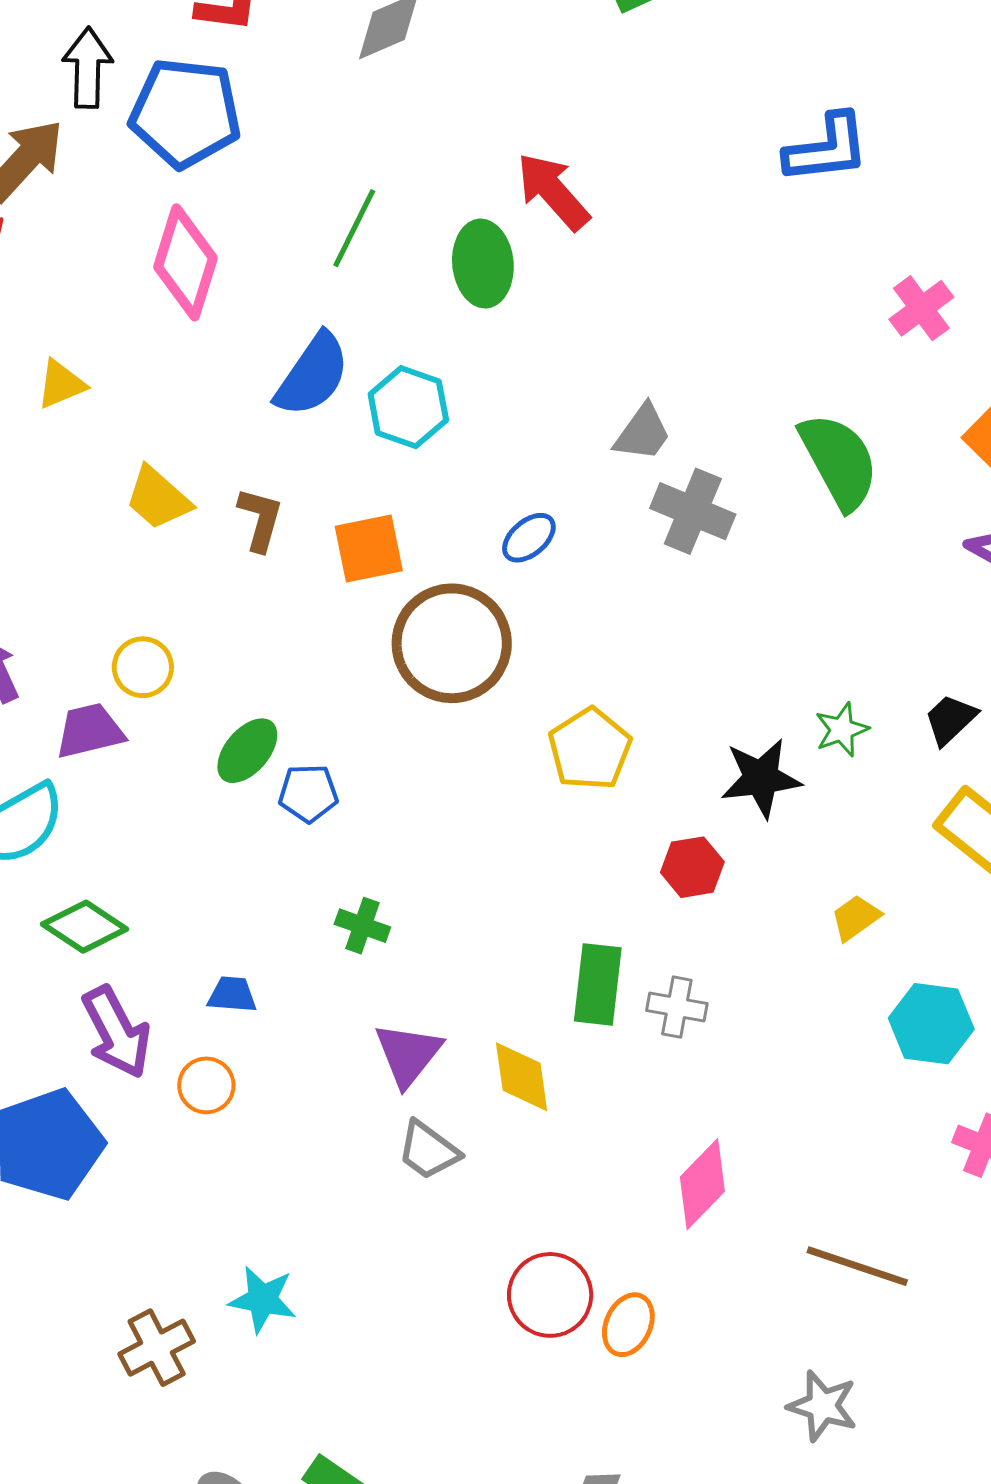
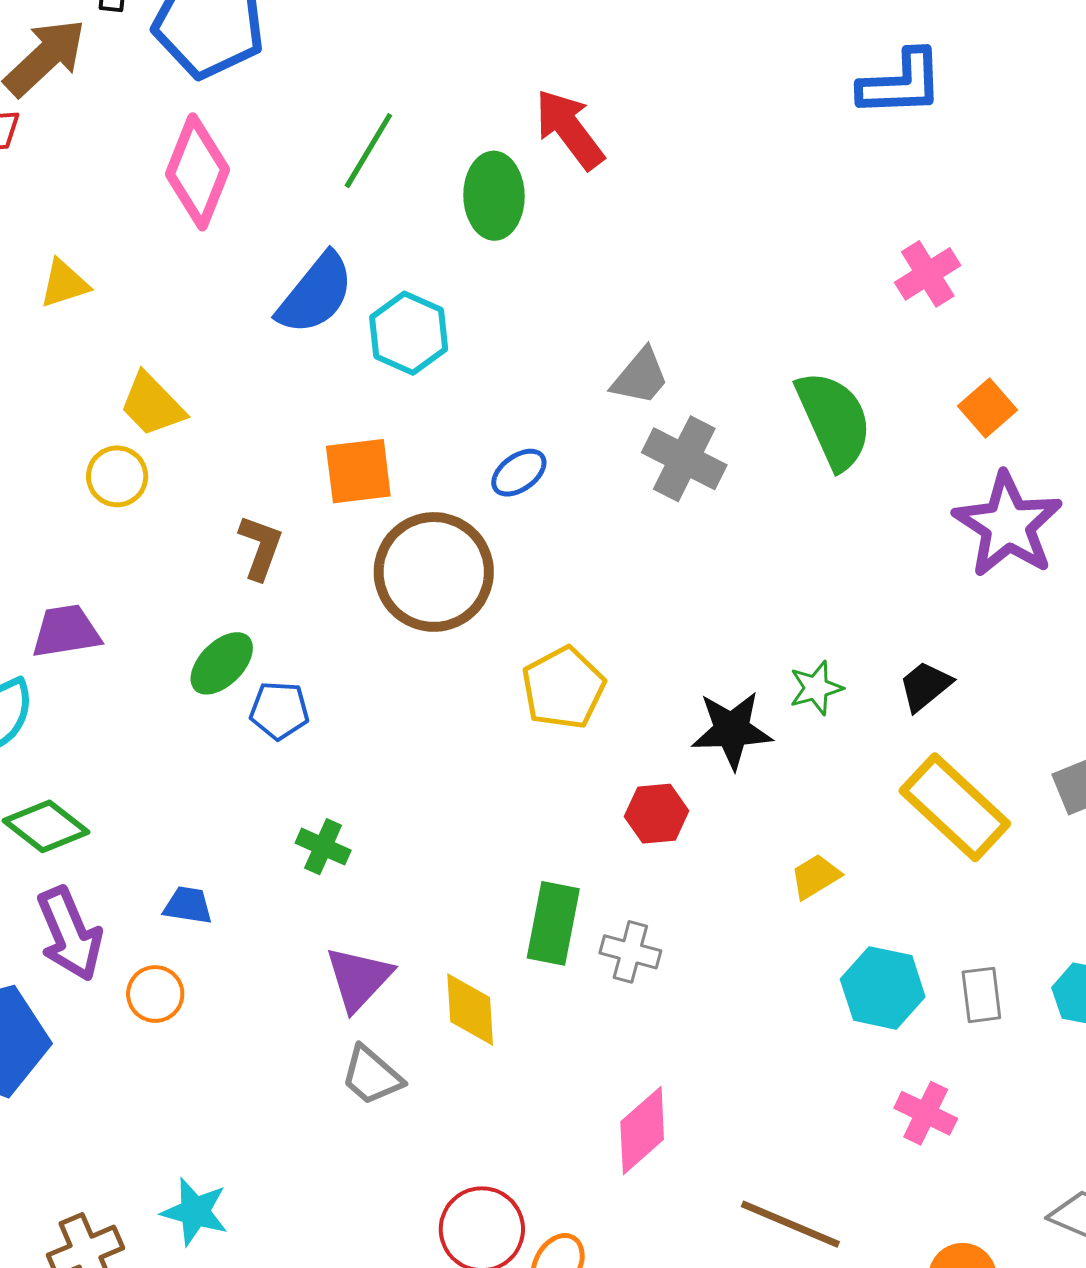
blue L-shape: (827, 148) -> (901, 83), moved
brown L-shape: (260, 519) -> (261, 547), moved
yellow circle: (143, 667) -> (117, 476), moved

